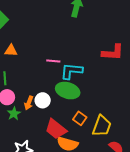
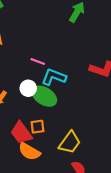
white circle: (43, 100) -> (28, 88), moved
orange square: (80, 118) -> (37, 127), moved, turned 32

